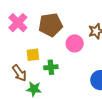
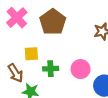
brown pentagon: (51, 25) -> (53, 22), turned -30
pink circle: (75, 43) -> (80, 69), moved

